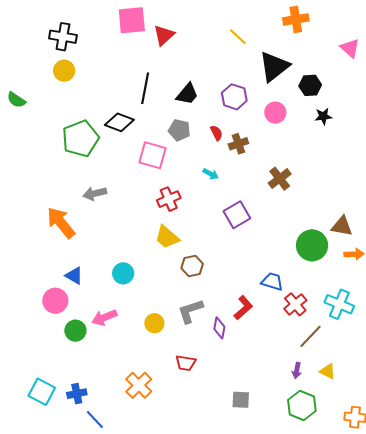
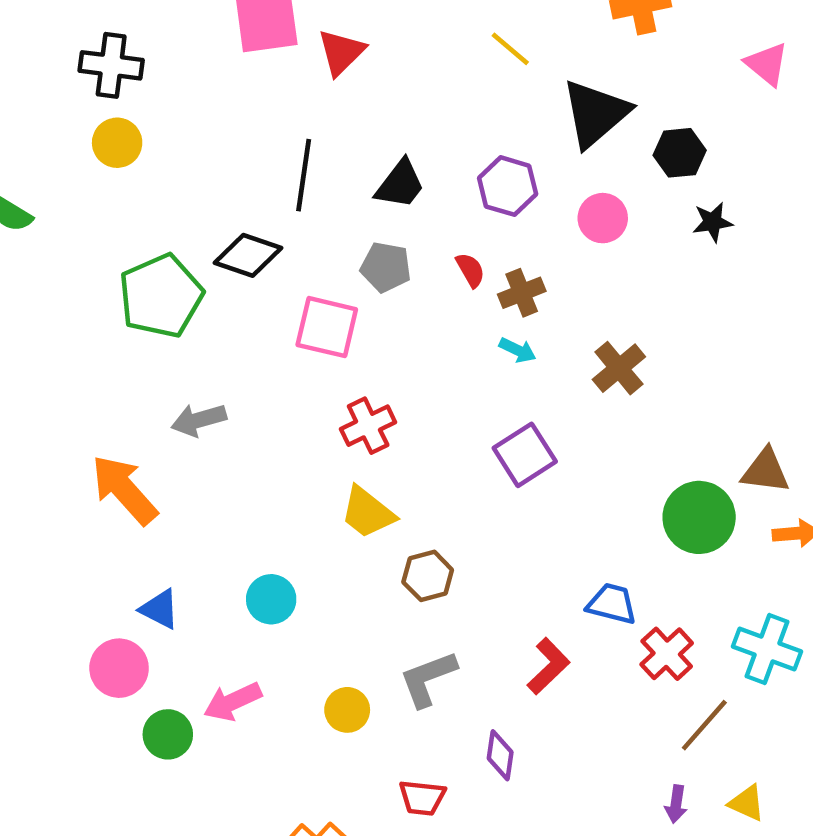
cyan arrow: (211, 174) -> (518, 350), moved
purple diamond: (219, 328) -> (500, 755), moved

